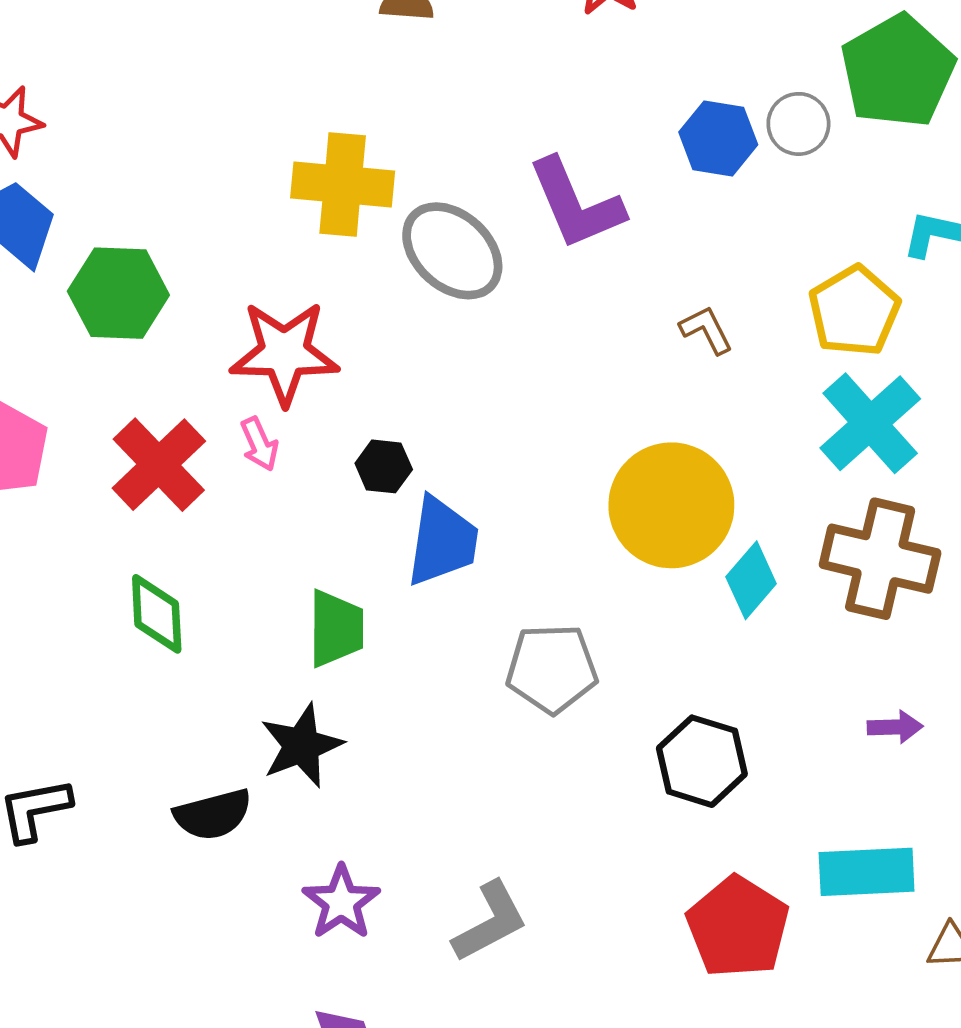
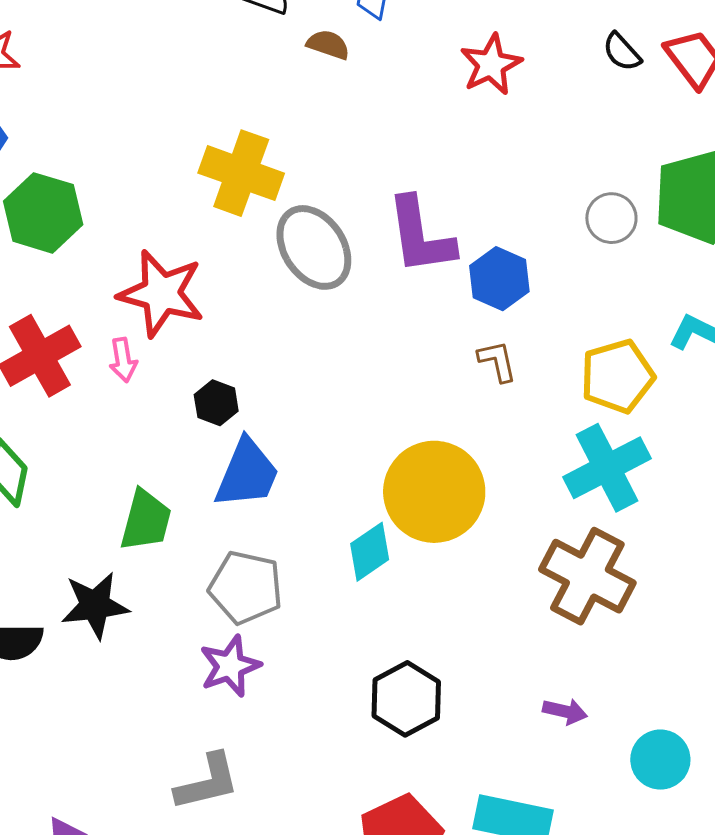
blue hexagon: (718, 138) -> (499, 279), moved
cyan diamond: (751, 580) -> (370, 552), moved
gray pentagon: (552, 669) -> (246, 587), moved
purple star: (341, 902) -> (230, 666), moved

